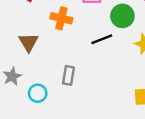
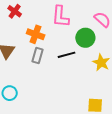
gray rectangle: (68, 75) -> (37, 55), moved

